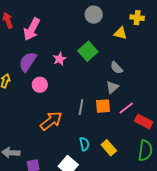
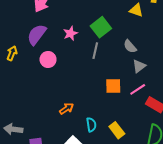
gray triangle: (112, 87) -> (139, 66), moved
gray line: (81, 107) -> (95, 51), moved
orange arrow: (51, 121) -> (66, 109), moved, size x0.6

